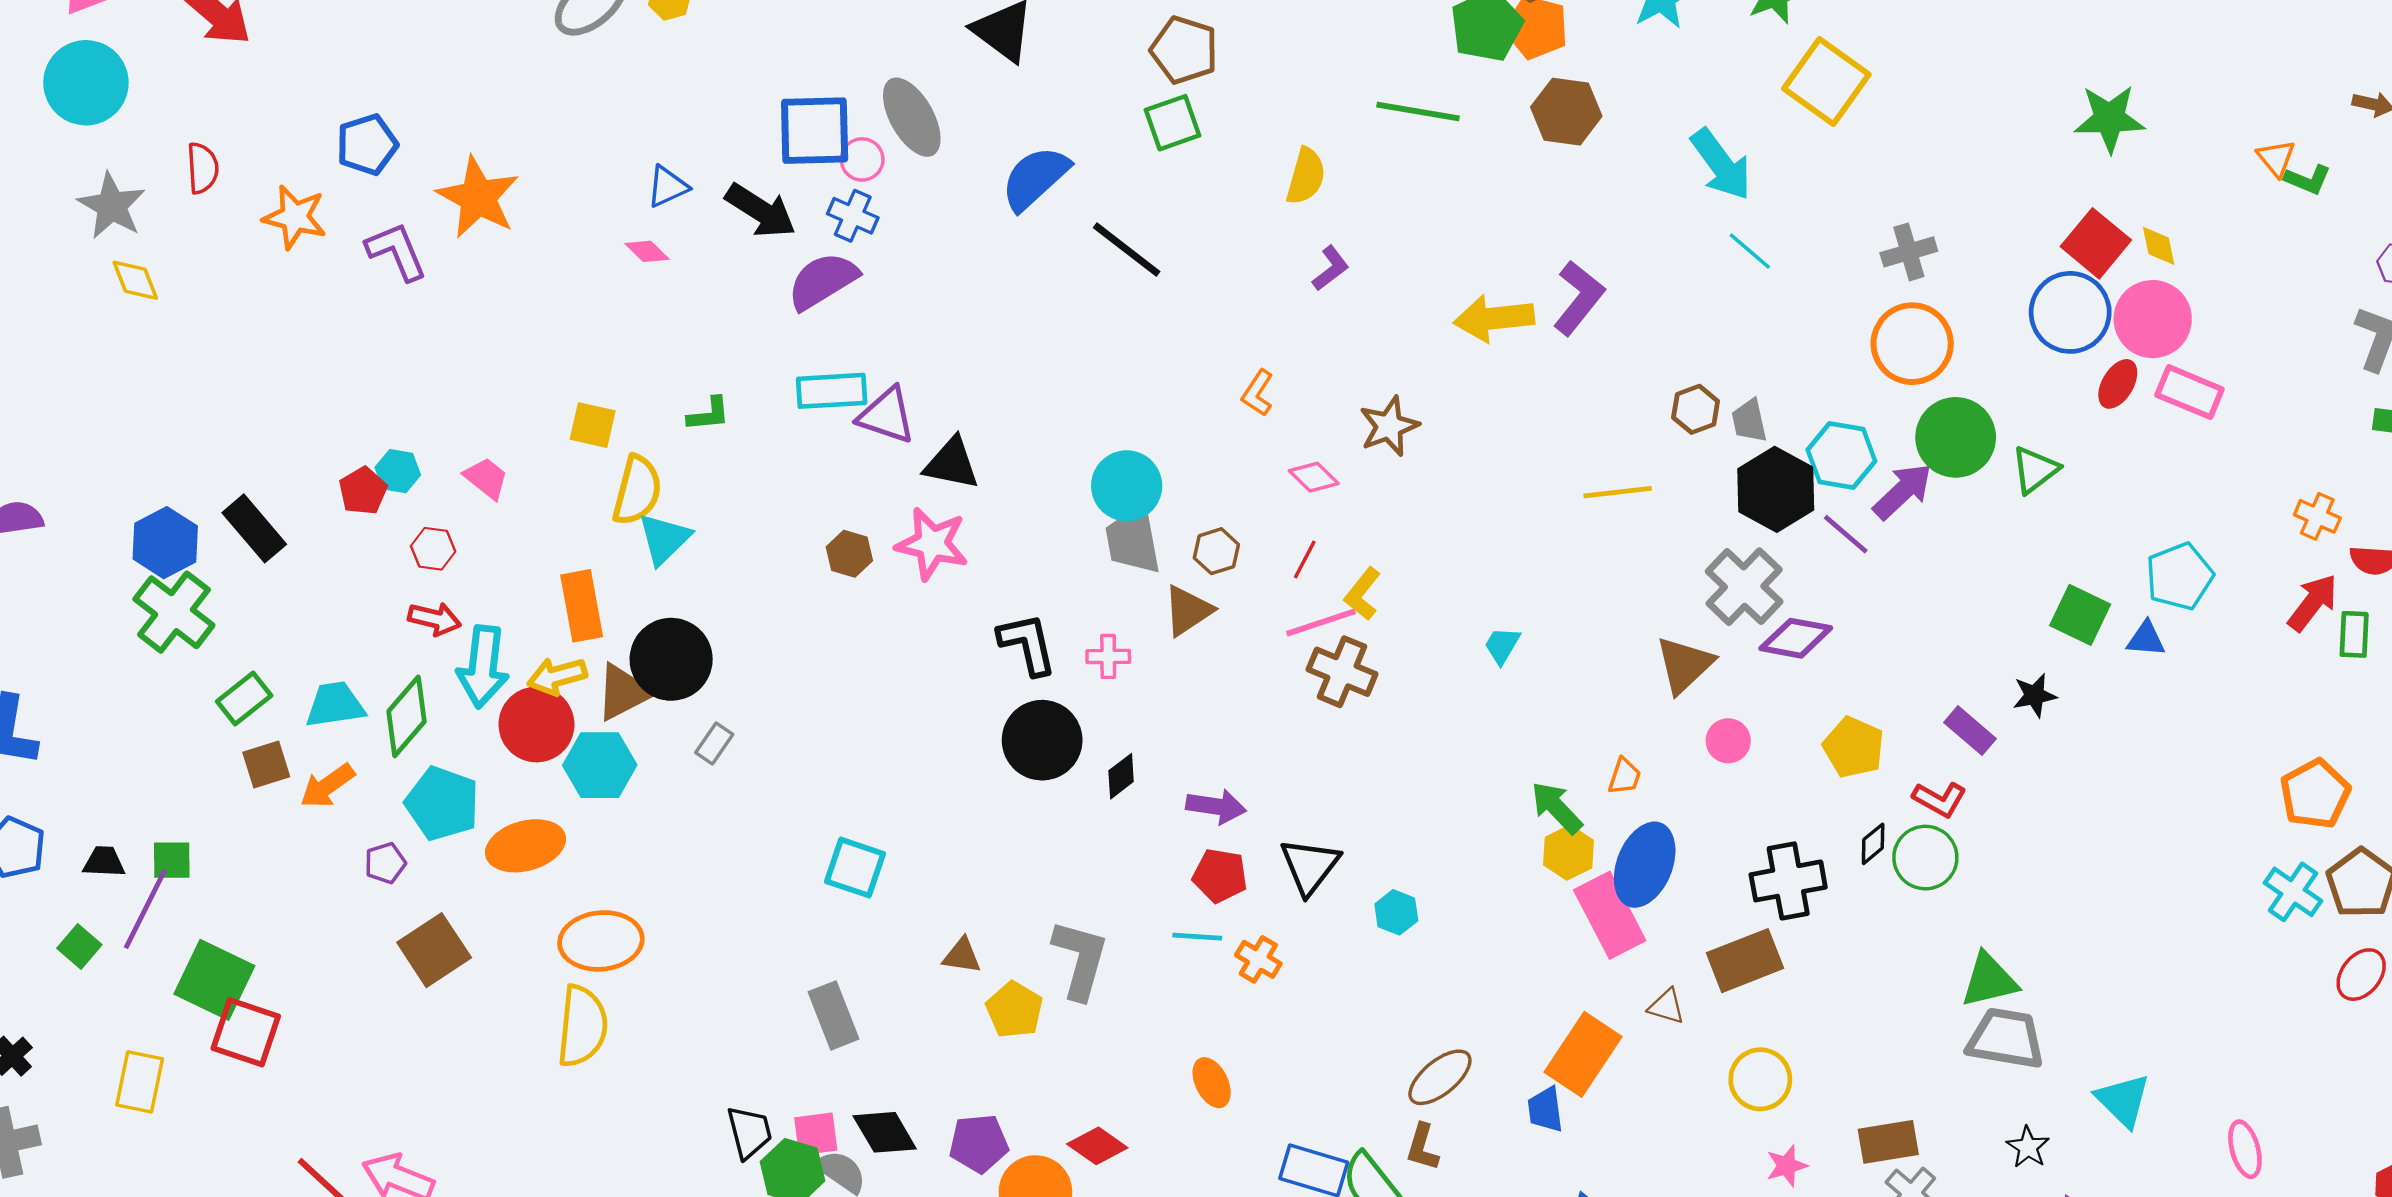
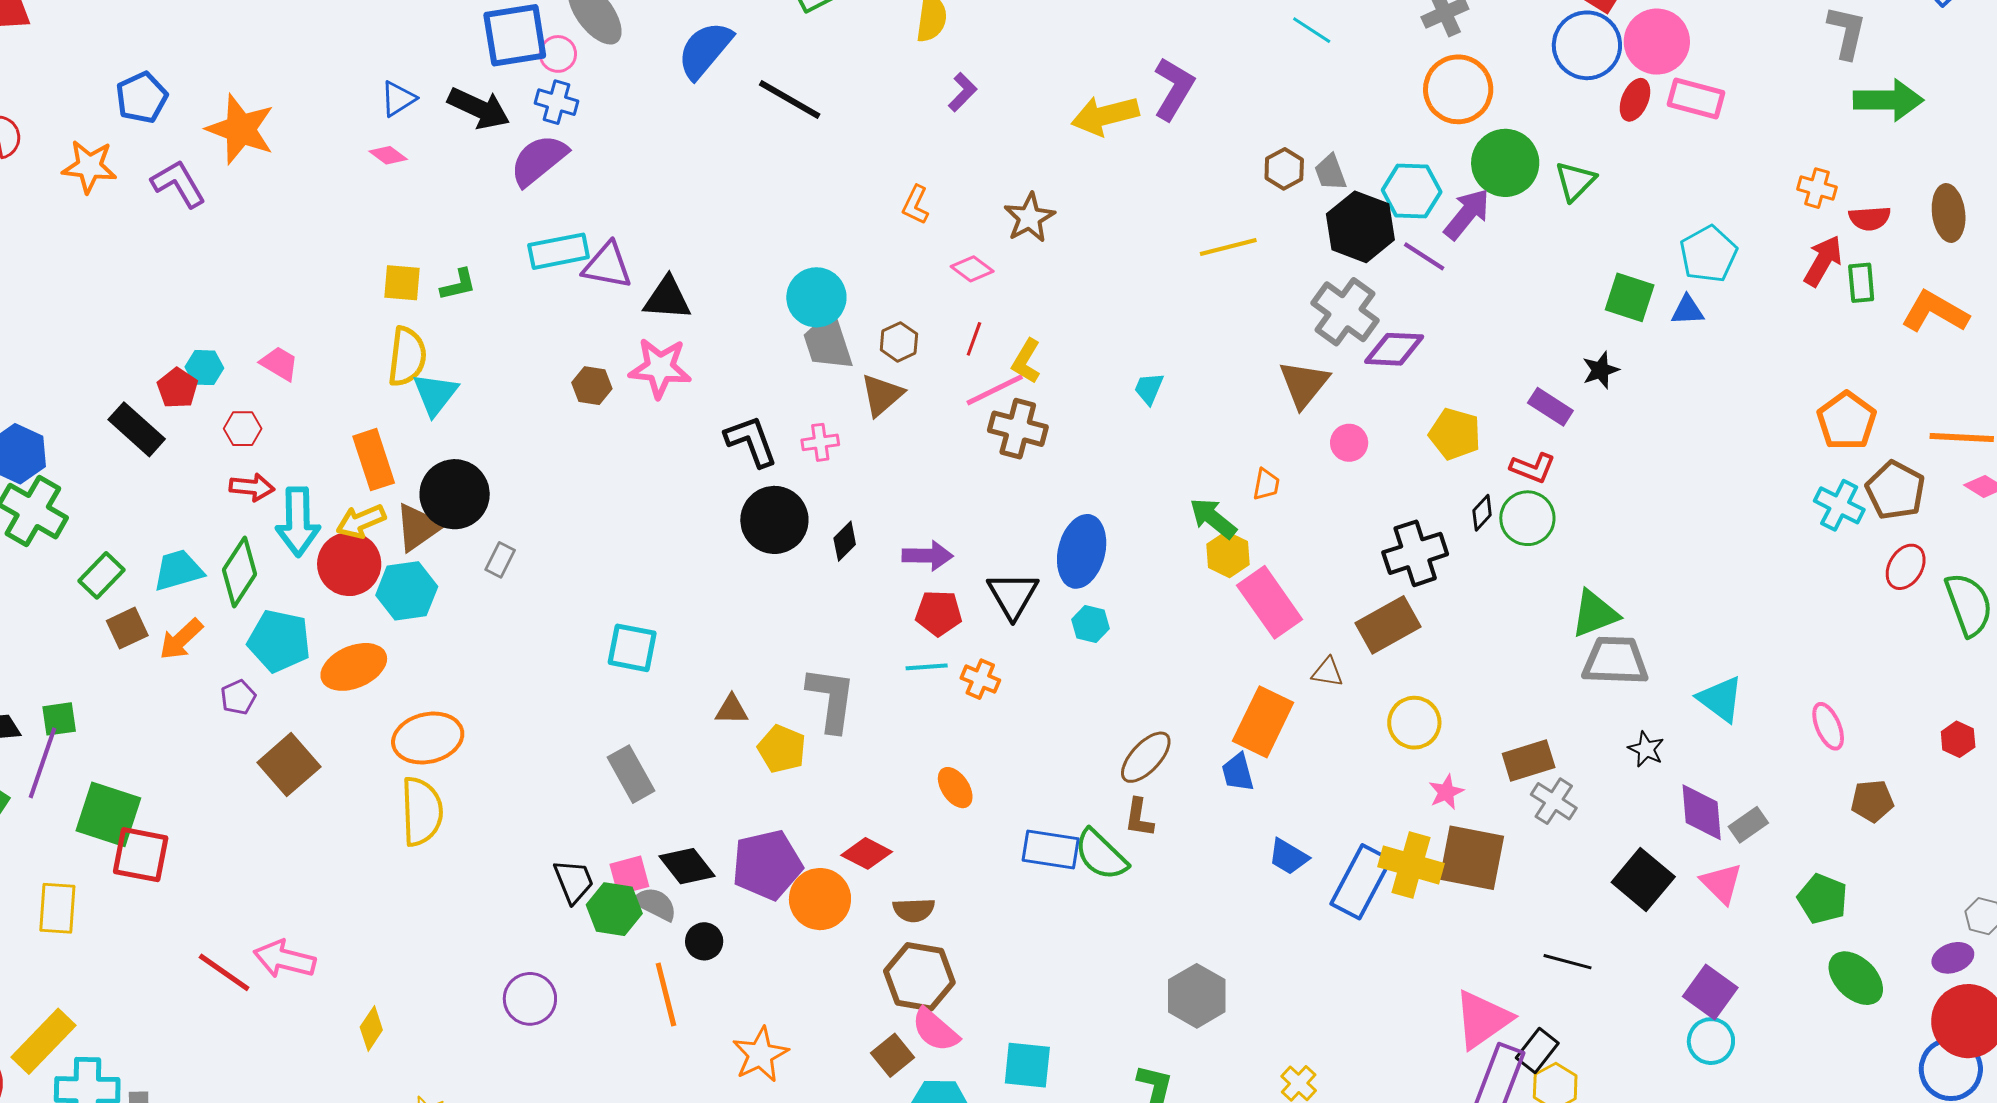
yellow square: (593, 425) -> (402, 283), moved
black rectangle: (254, 528) -> (137, 429), moved
blue ellipse: (1645, 865) -> (1082, 551), moved
purple pentagon: (979, 1143) -> (767, 865), size x1.4

